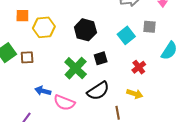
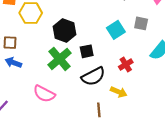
black hexagon: (85, 30) -> (64, 31), moved
blue arrow: (43, 91) -> (13, 63), moved
black semicircle: (98, 91) -> (93, 76), moved

